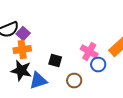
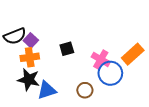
black square: (55, 60) -> (67, 49), moved, turned -32
blue circle: (98, 64) -> (110, 73), size x1.5

